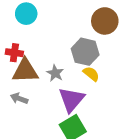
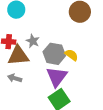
gray hexagon: (85, 52) -> (54, 54), moved
gray star: (55, 73) -> (33, 41), moved

